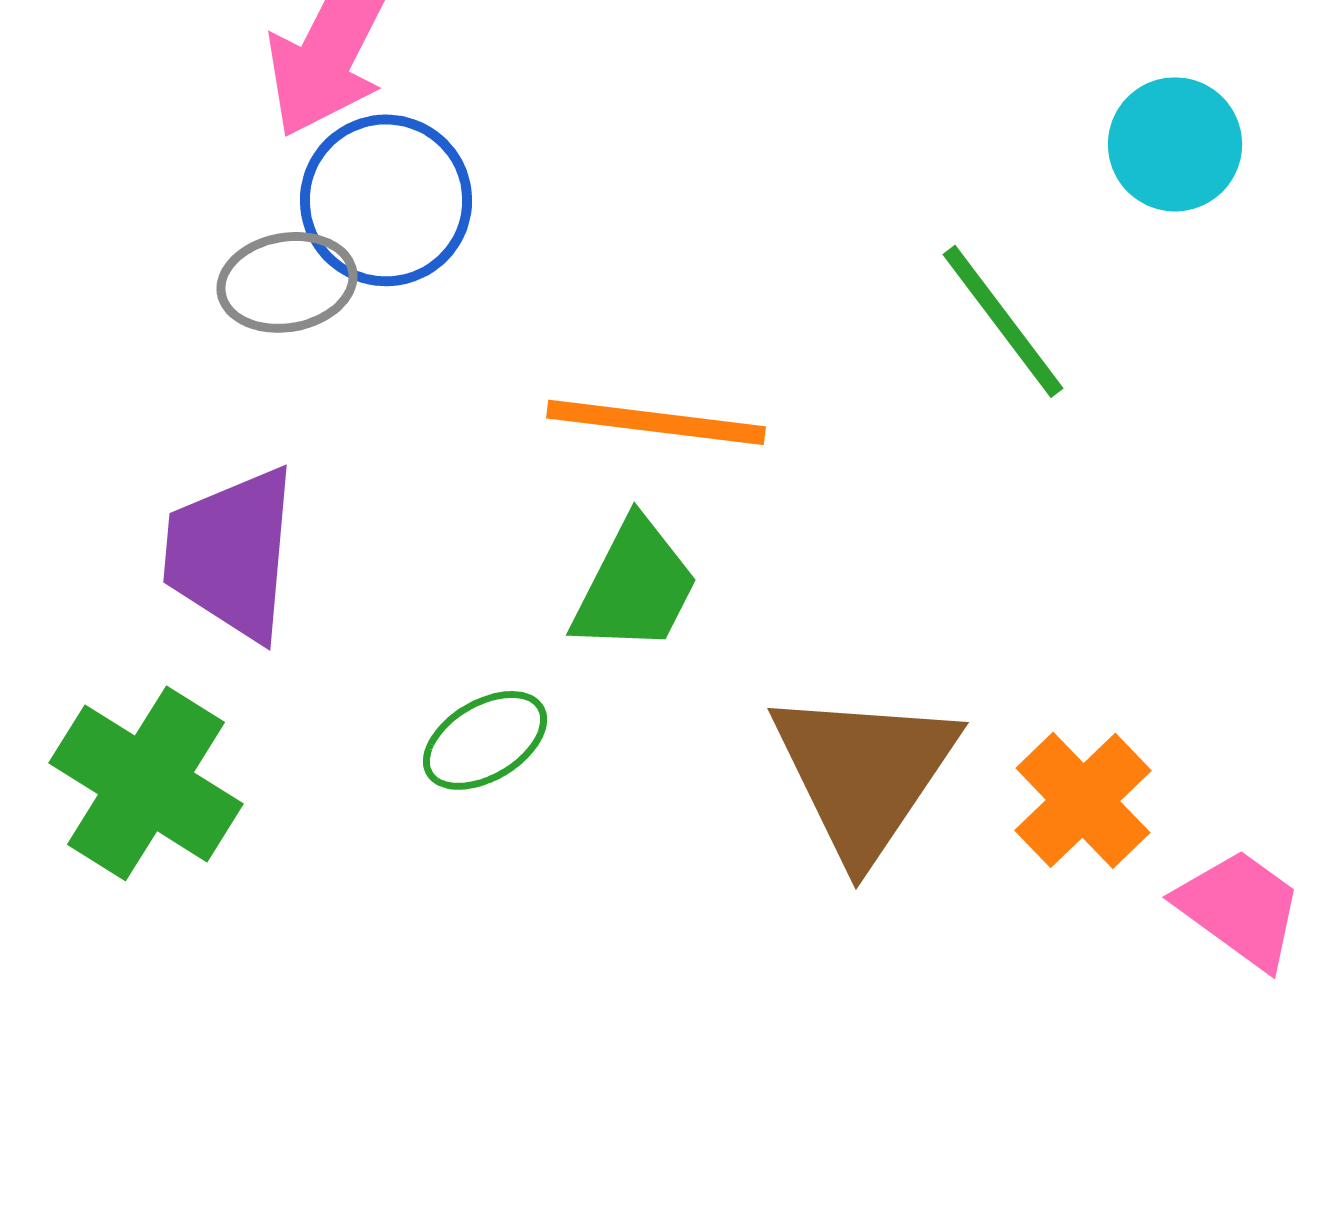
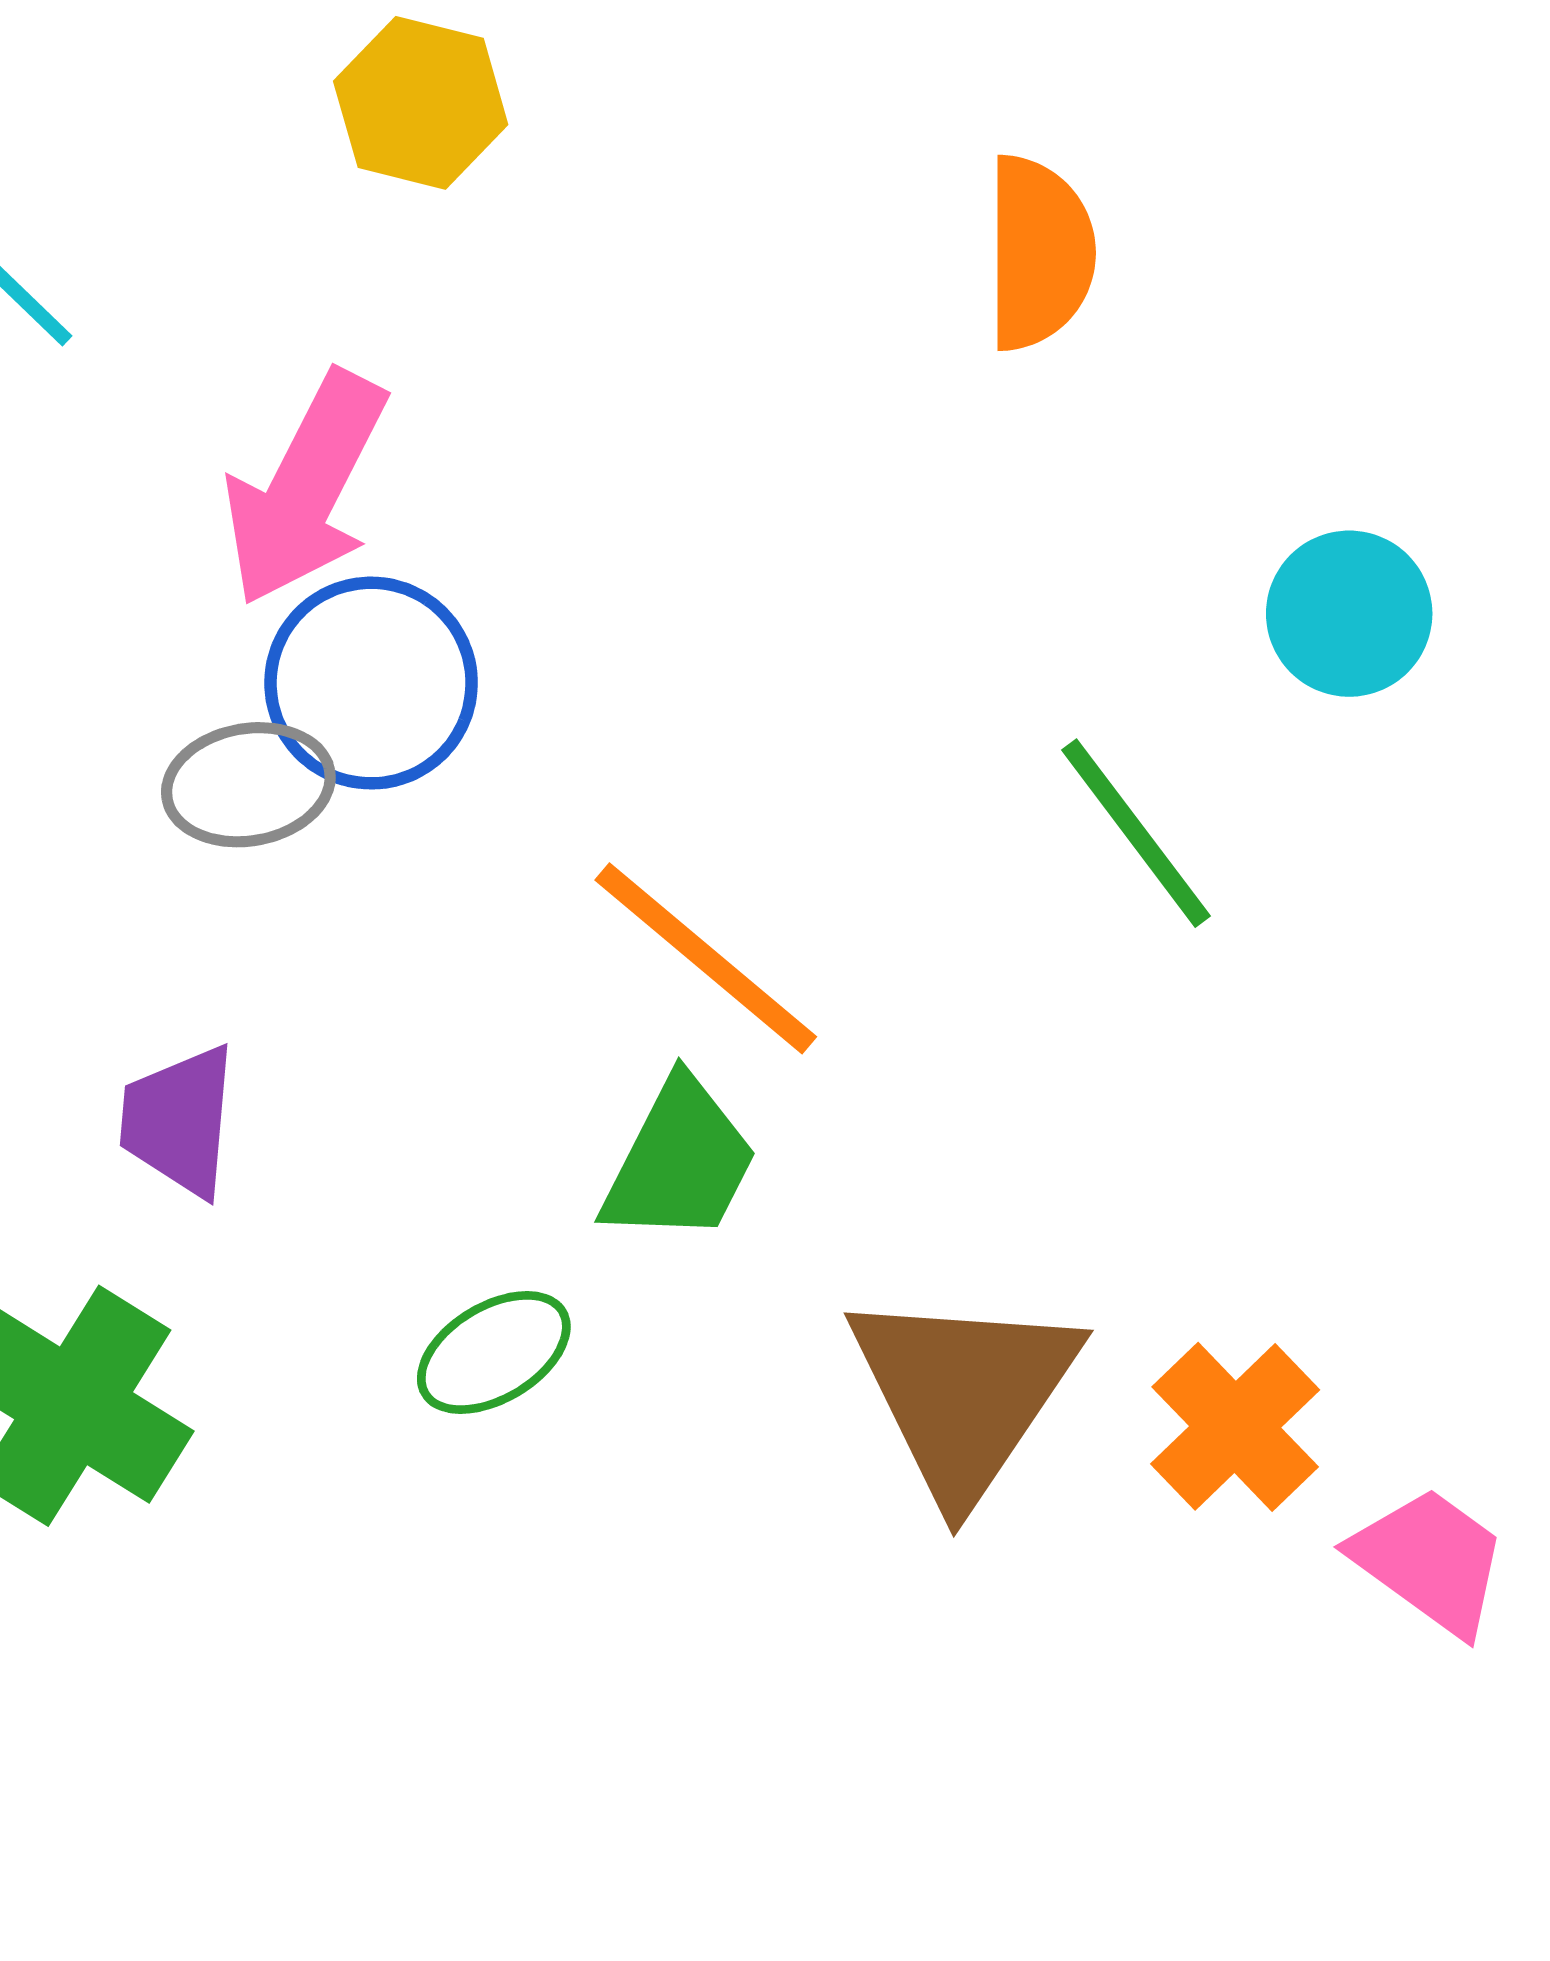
orange line: (656, 422) -> (706, 958), turned 33
purple trapezoid: (231, 553) -> (179, 1121), size x0.7

